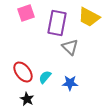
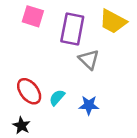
pink square: (26, 13) -> (33, 16), turned 36
black star: (27, 99) -> (22, 126), moved

